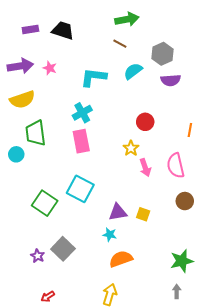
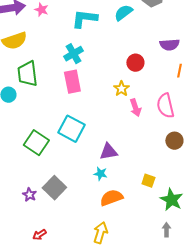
purple semicircle: (171, 80) -> (169, 45), moved
yellow square: (143, 214) -> (148, 181), moved
green star: (182, 261) -> (171, 200), turned -30

